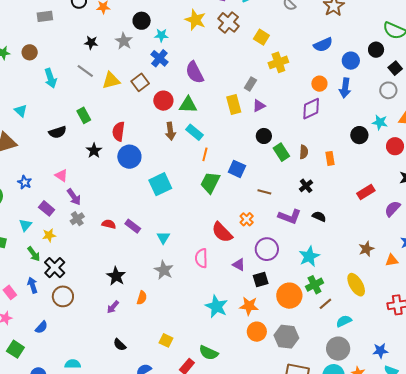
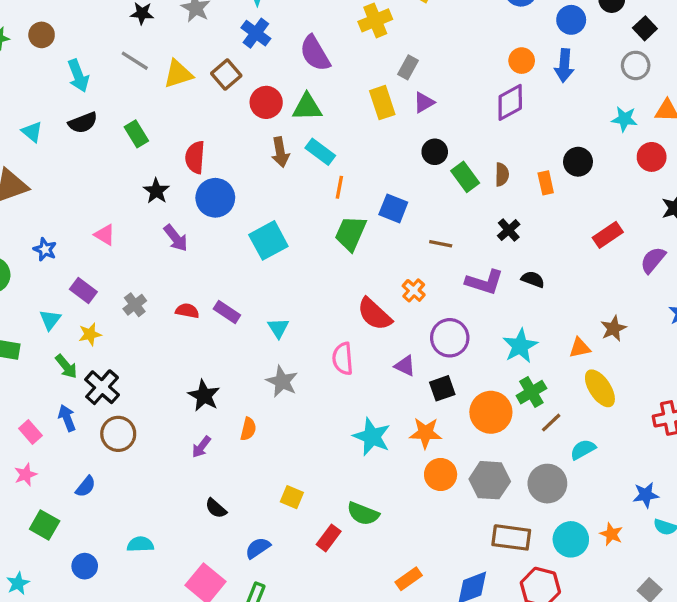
yellow cross: (278, 62) -> (375, 20), moved
black semicircle: (58, 132) -> (83, 123), moved
black circle: (359, 135) -> (578, 162), moved
purple arrow: (74, 197) -> (176, 238), moved
orange triangle: (392, 260) -> (580, 348), moved
gray circle: (338, 349) -> (547, 484), moved

